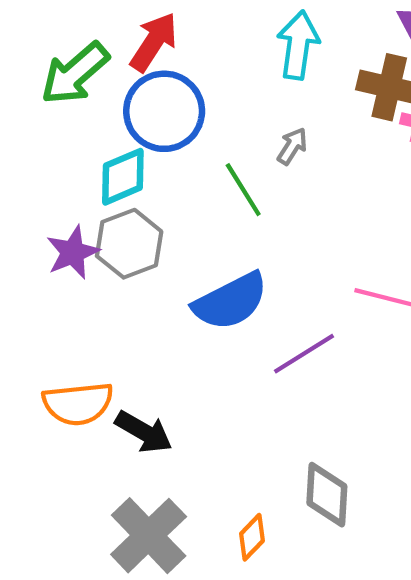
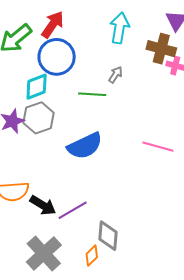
green line: (243, 190) -> (92, 94), turned -56
purple line: (304, 354) -> (73, 210), moved
gray diamond: (327, 495) -> (108, 236), moved

